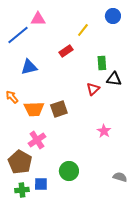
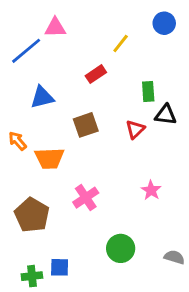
brown square: (59, 109) -> (86, 125), moved
pink cross: (37, 140) -> (86, 198), moved
brown pentagon: (20, 162) -> (32, 215), moved
green circle: (69, 171) -> (121, 248), moved

